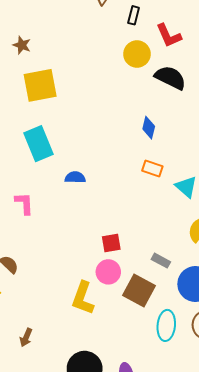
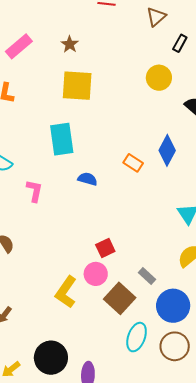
yellow circle: (137, 54) -> (159, 78), moved
blue diamond: (149, 128) -> (167, 150), size x1.4
orange rectangle: (152, 169) -> (133, 163), moved
red square: (111, 243) -> (105, 248), turned -30

